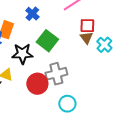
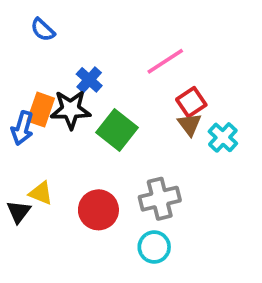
red square: (87, 26) -> (191, 102), turned -35
black star: (22, 54) -> (71, 110), moved
gray cross: (56, 74) -> (160, 199), moved

